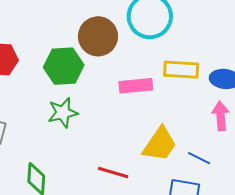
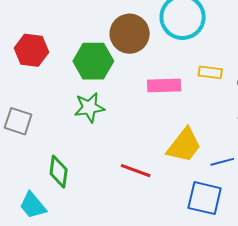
yellow rectangle: (181, 70) -> (210, 72), size x0.7
blue line: (199, 158) -> (222, 162), turned -45

